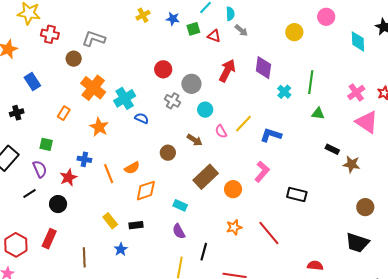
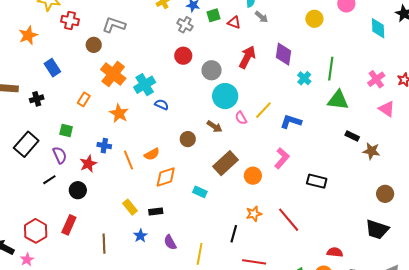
gray cross: (173, 101) -> (185, 25), moved
cyan circle: (205, 110) -> (225, 96), size x1.6
green triangle: (318, 113) -> (338, 100), size x1.6
pink triangle: (367, 122) -> (387, 109), size x0.7
purple semicircle: (179, 231) -> (170, 242), moved
black line: (204, 252) -> (234, 234), moved

